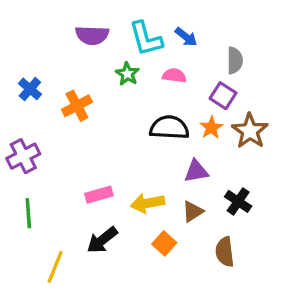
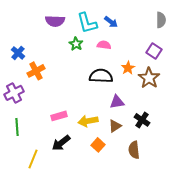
gray semicircle: (235, 60) -> (161, 20), moved
purple square: (223, 96) -> (154, 51), moved
orange cross: (77, 106) -> (36, 71), moved
orange star: (211, 128) -> (128, 68), moved

